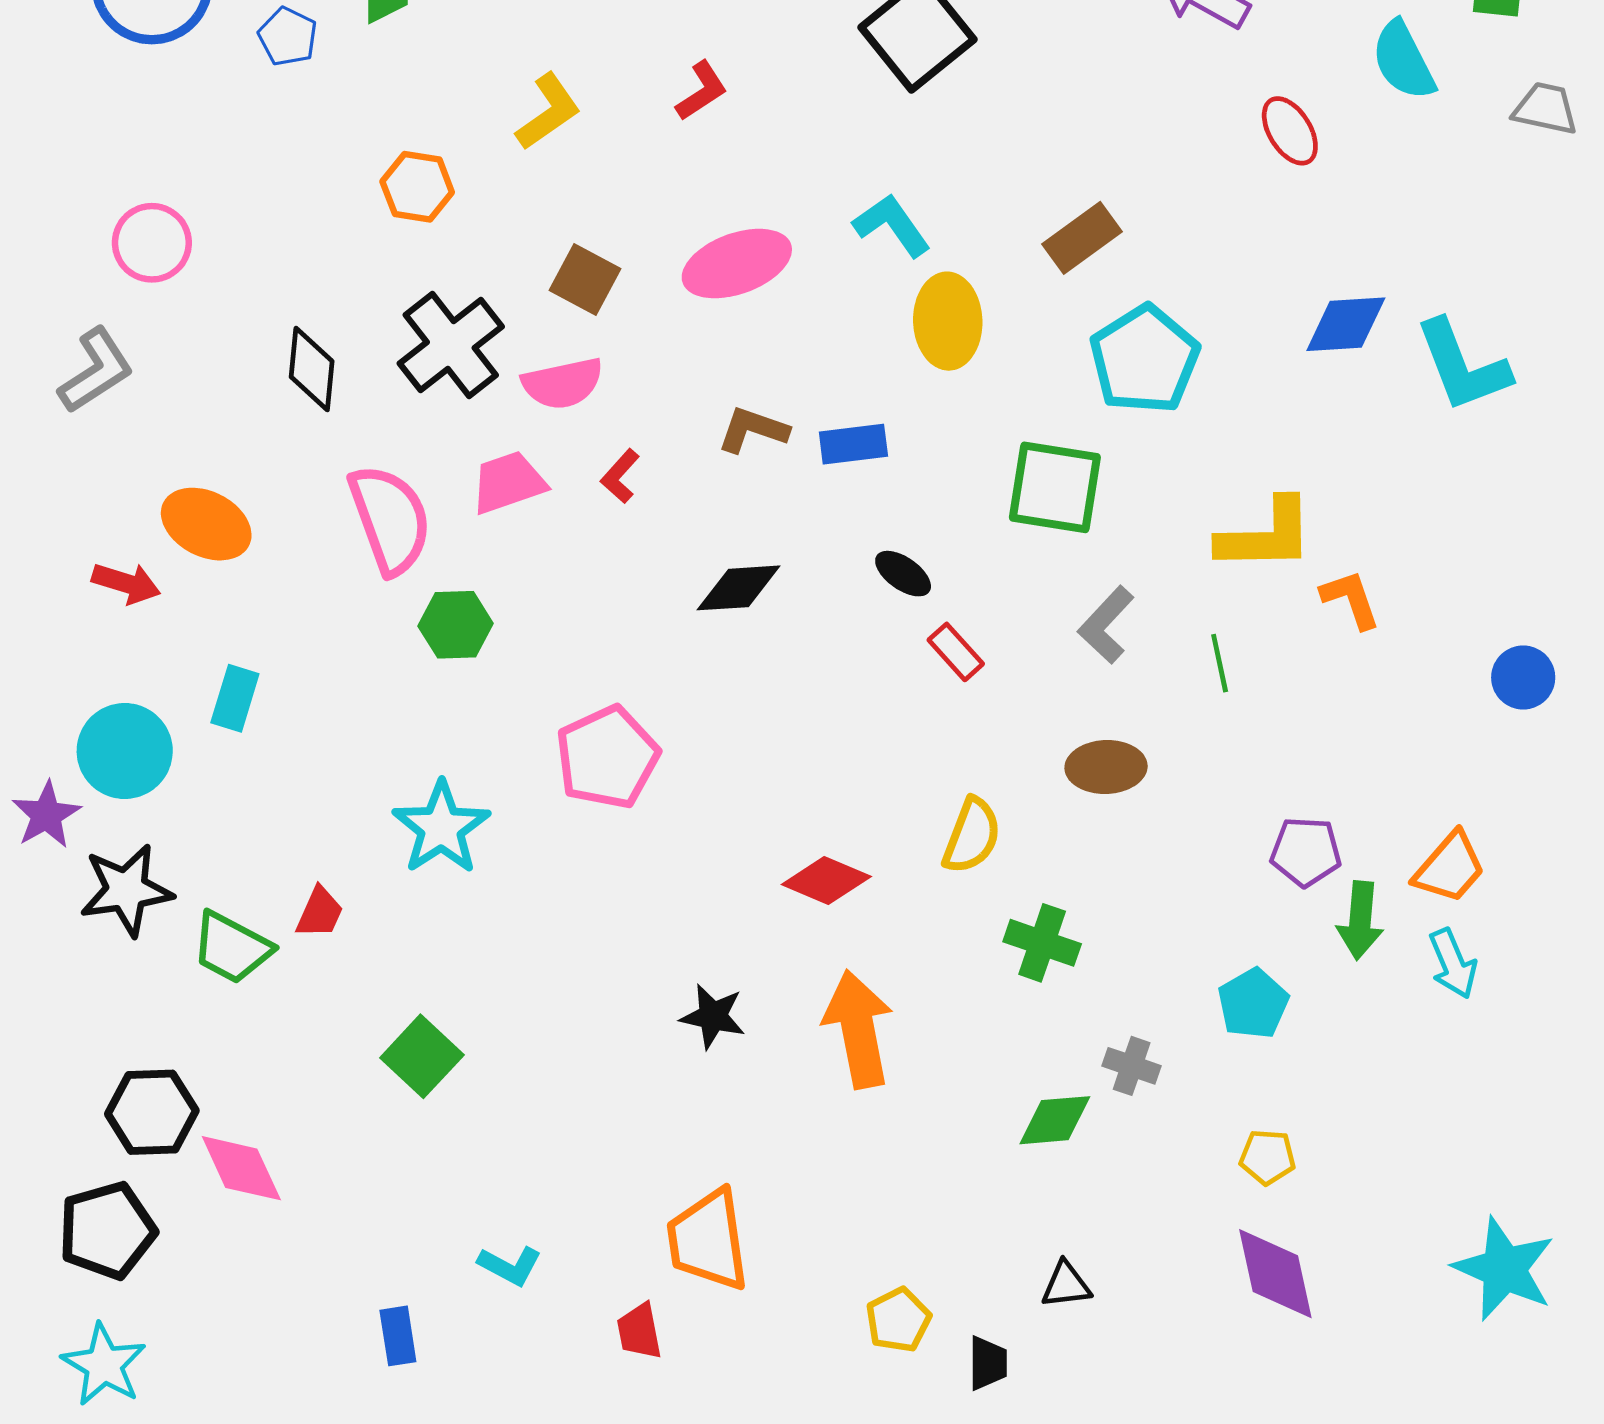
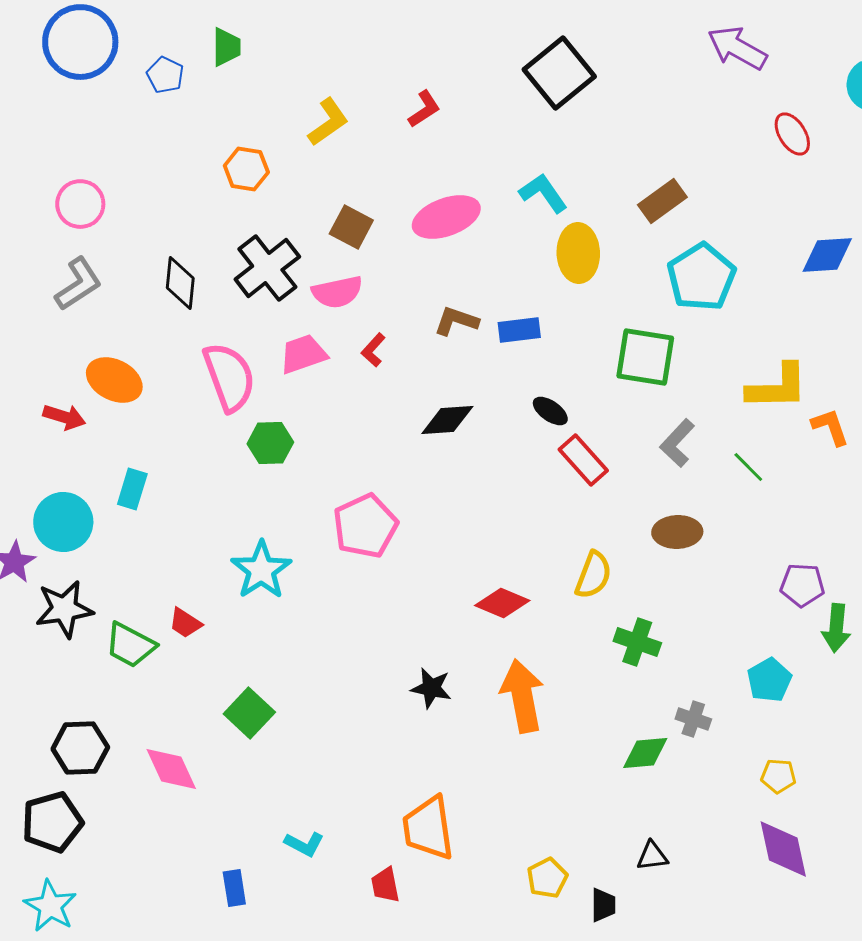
gray L-shape: (96, 371) -> (78, 284), moved
red rectangle: (956, 652) -> (583, 460), size x1.4
green line: (1220, 663) -> (748, 467), turned -33
red trapezoid: (320, 912) -> (185, 623), turned 99
pink diamond: (241, 1168) -> (171, 769), moved

